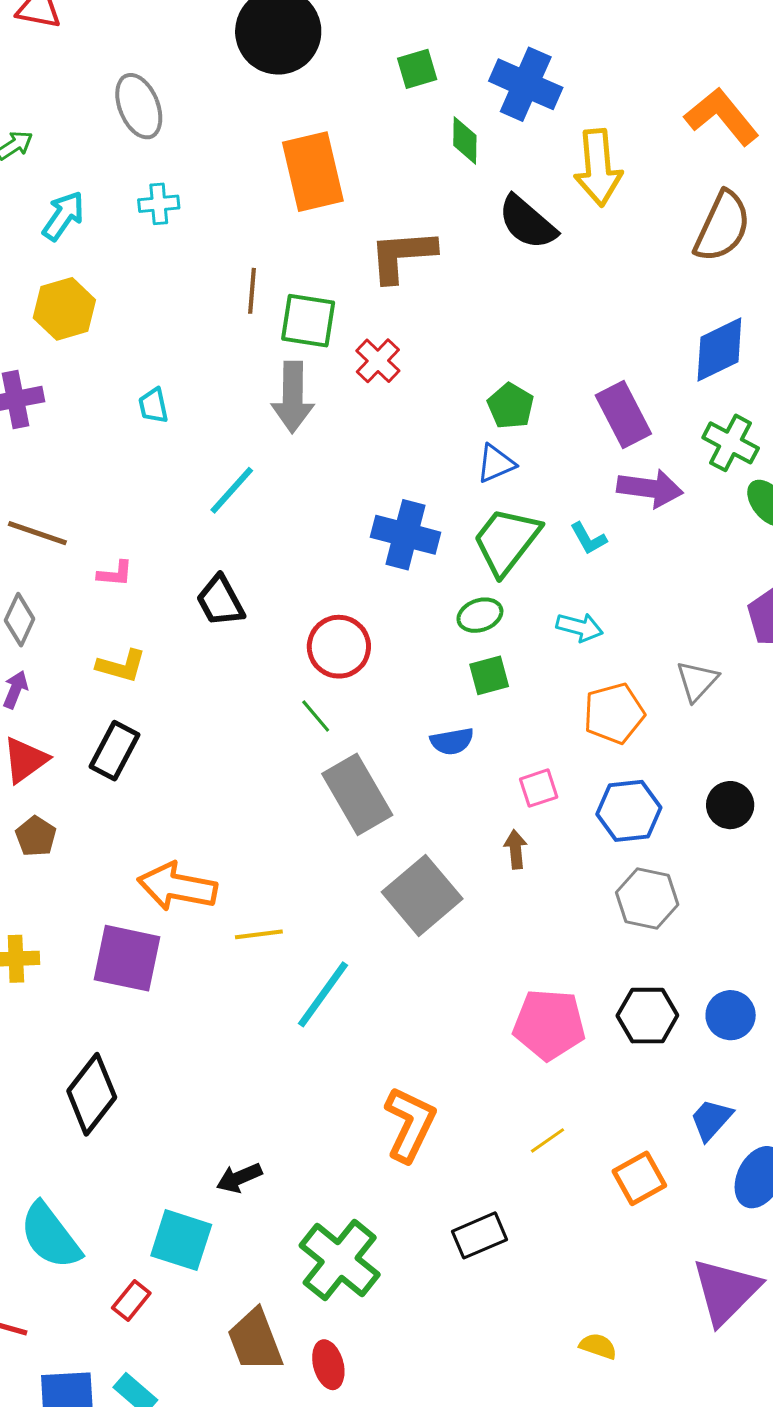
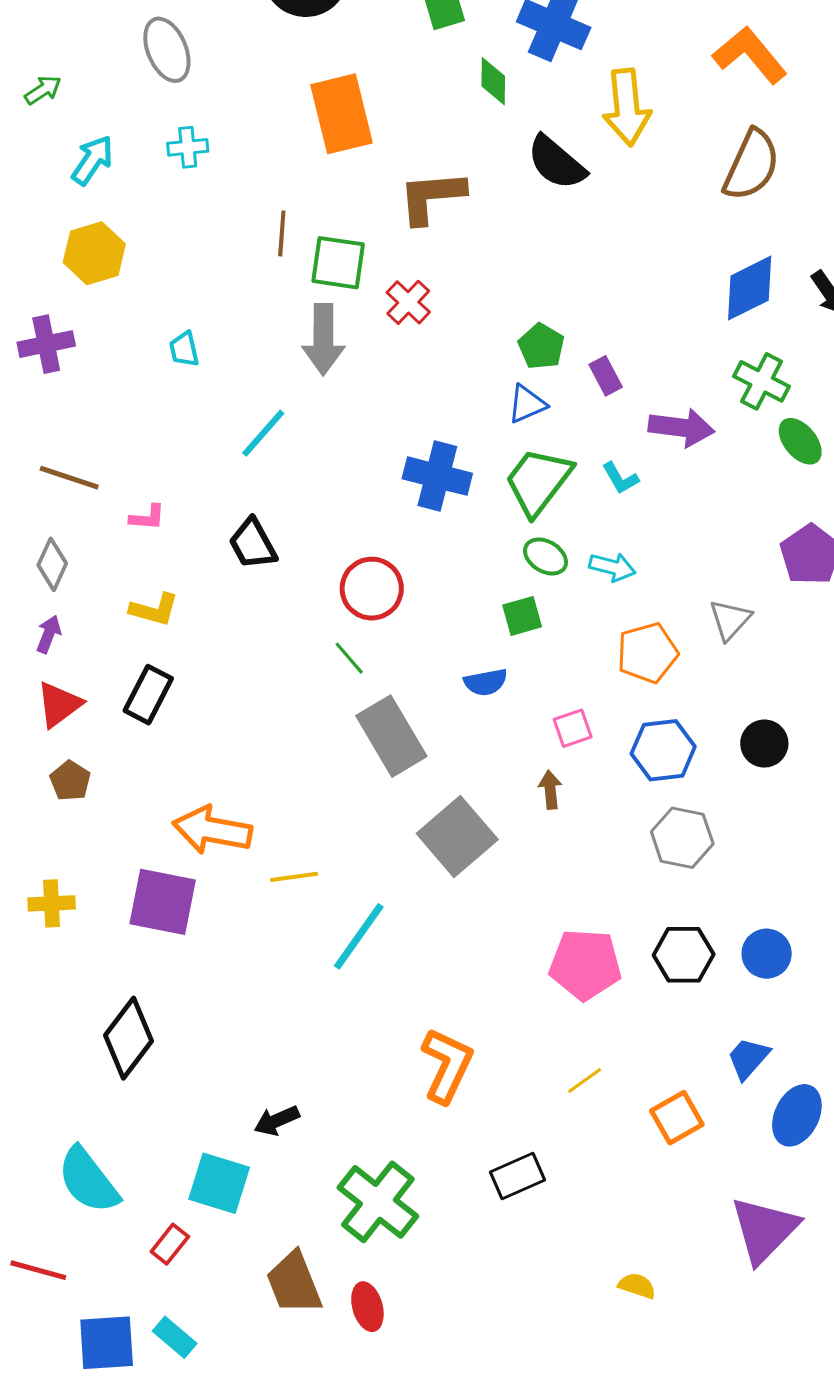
purple rectangle: (623, 415) -> (606, 376), moved, size x0.6
green ellipse: (480, 615) -> (546, 556), moved, turned 51

